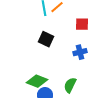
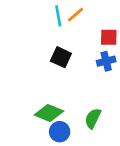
blue cross: (80, 52) -> (106, 61), moved

